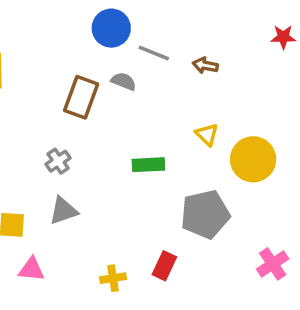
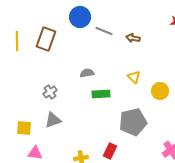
gray semicircle: (124, 81) -> (87, 73), moved, turned -32
brown rectangle: (81, 97) -> (46, 39), moved
yellow circle: (253, 159) -> (160, 91), size x0.7

